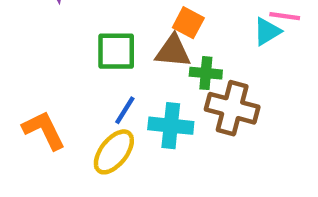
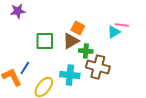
brown triangle: (173, 51) -> (71, 41), turned -36
blue line: (125, 110) -> (25, 68), moved

